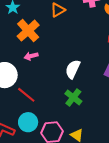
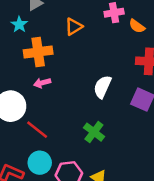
orange cross: (28, 31) -> (38, 52), turned 35
white semicircle: (73, 69) -> (102, 87), moved

